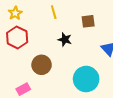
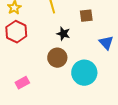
brown circle: (42, 65) -> (57, 58), moved

